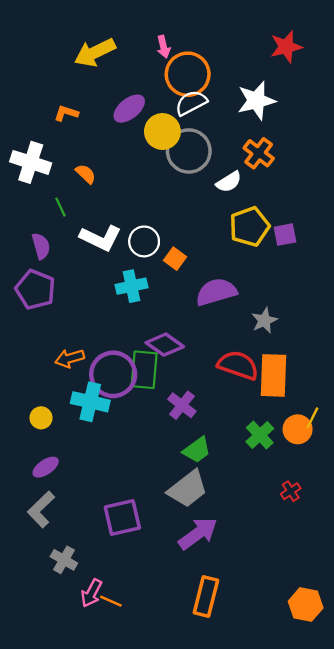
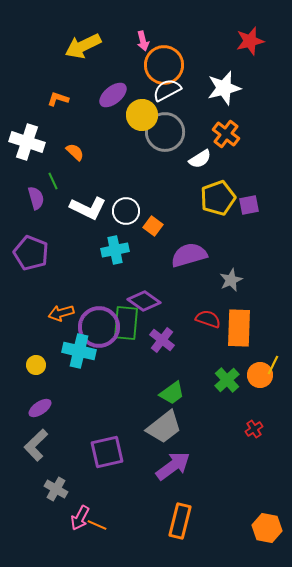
purple semicircle: (41, 246) -> (36, 198), moved
red semicircle: (238, 365) -> (208, 319), size x0.7
purple cross: (182, 405) -> (162, 340), moved

